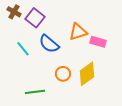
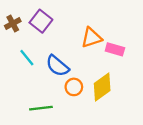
brown cross: (14, 12) -> (13, 24), moved, turned 32
blue semicircle: (49, 44) -> (57, 66), moved

